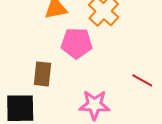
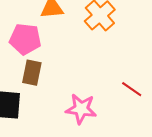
pink pentagon: (77, 43) -> (25, 39), moved

